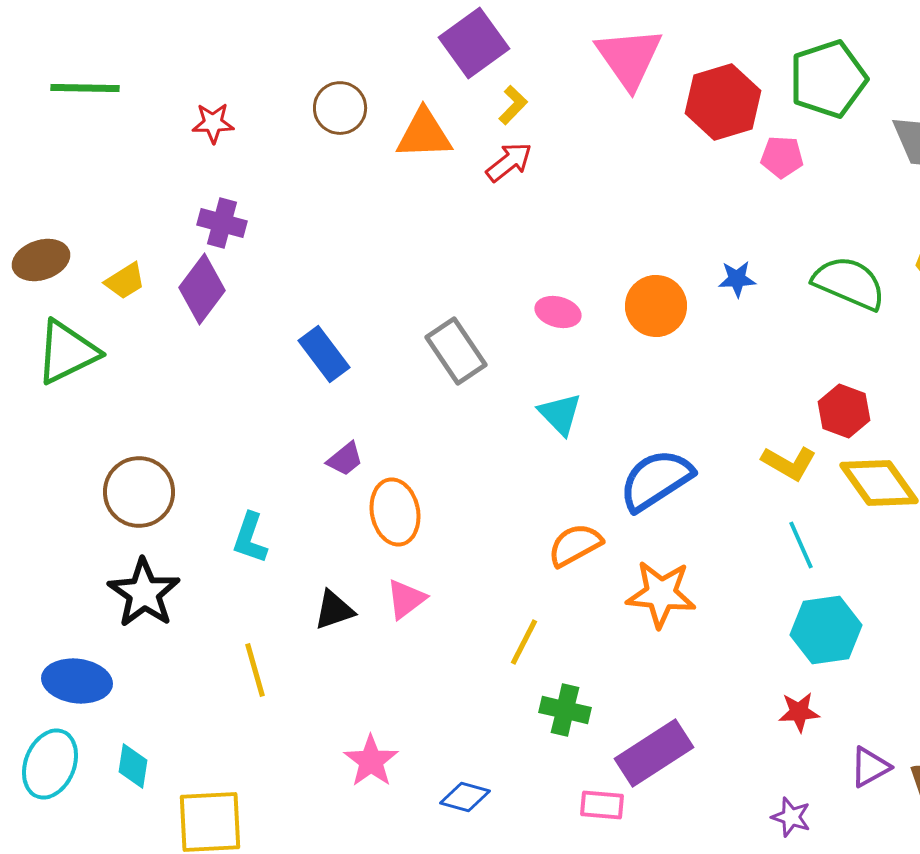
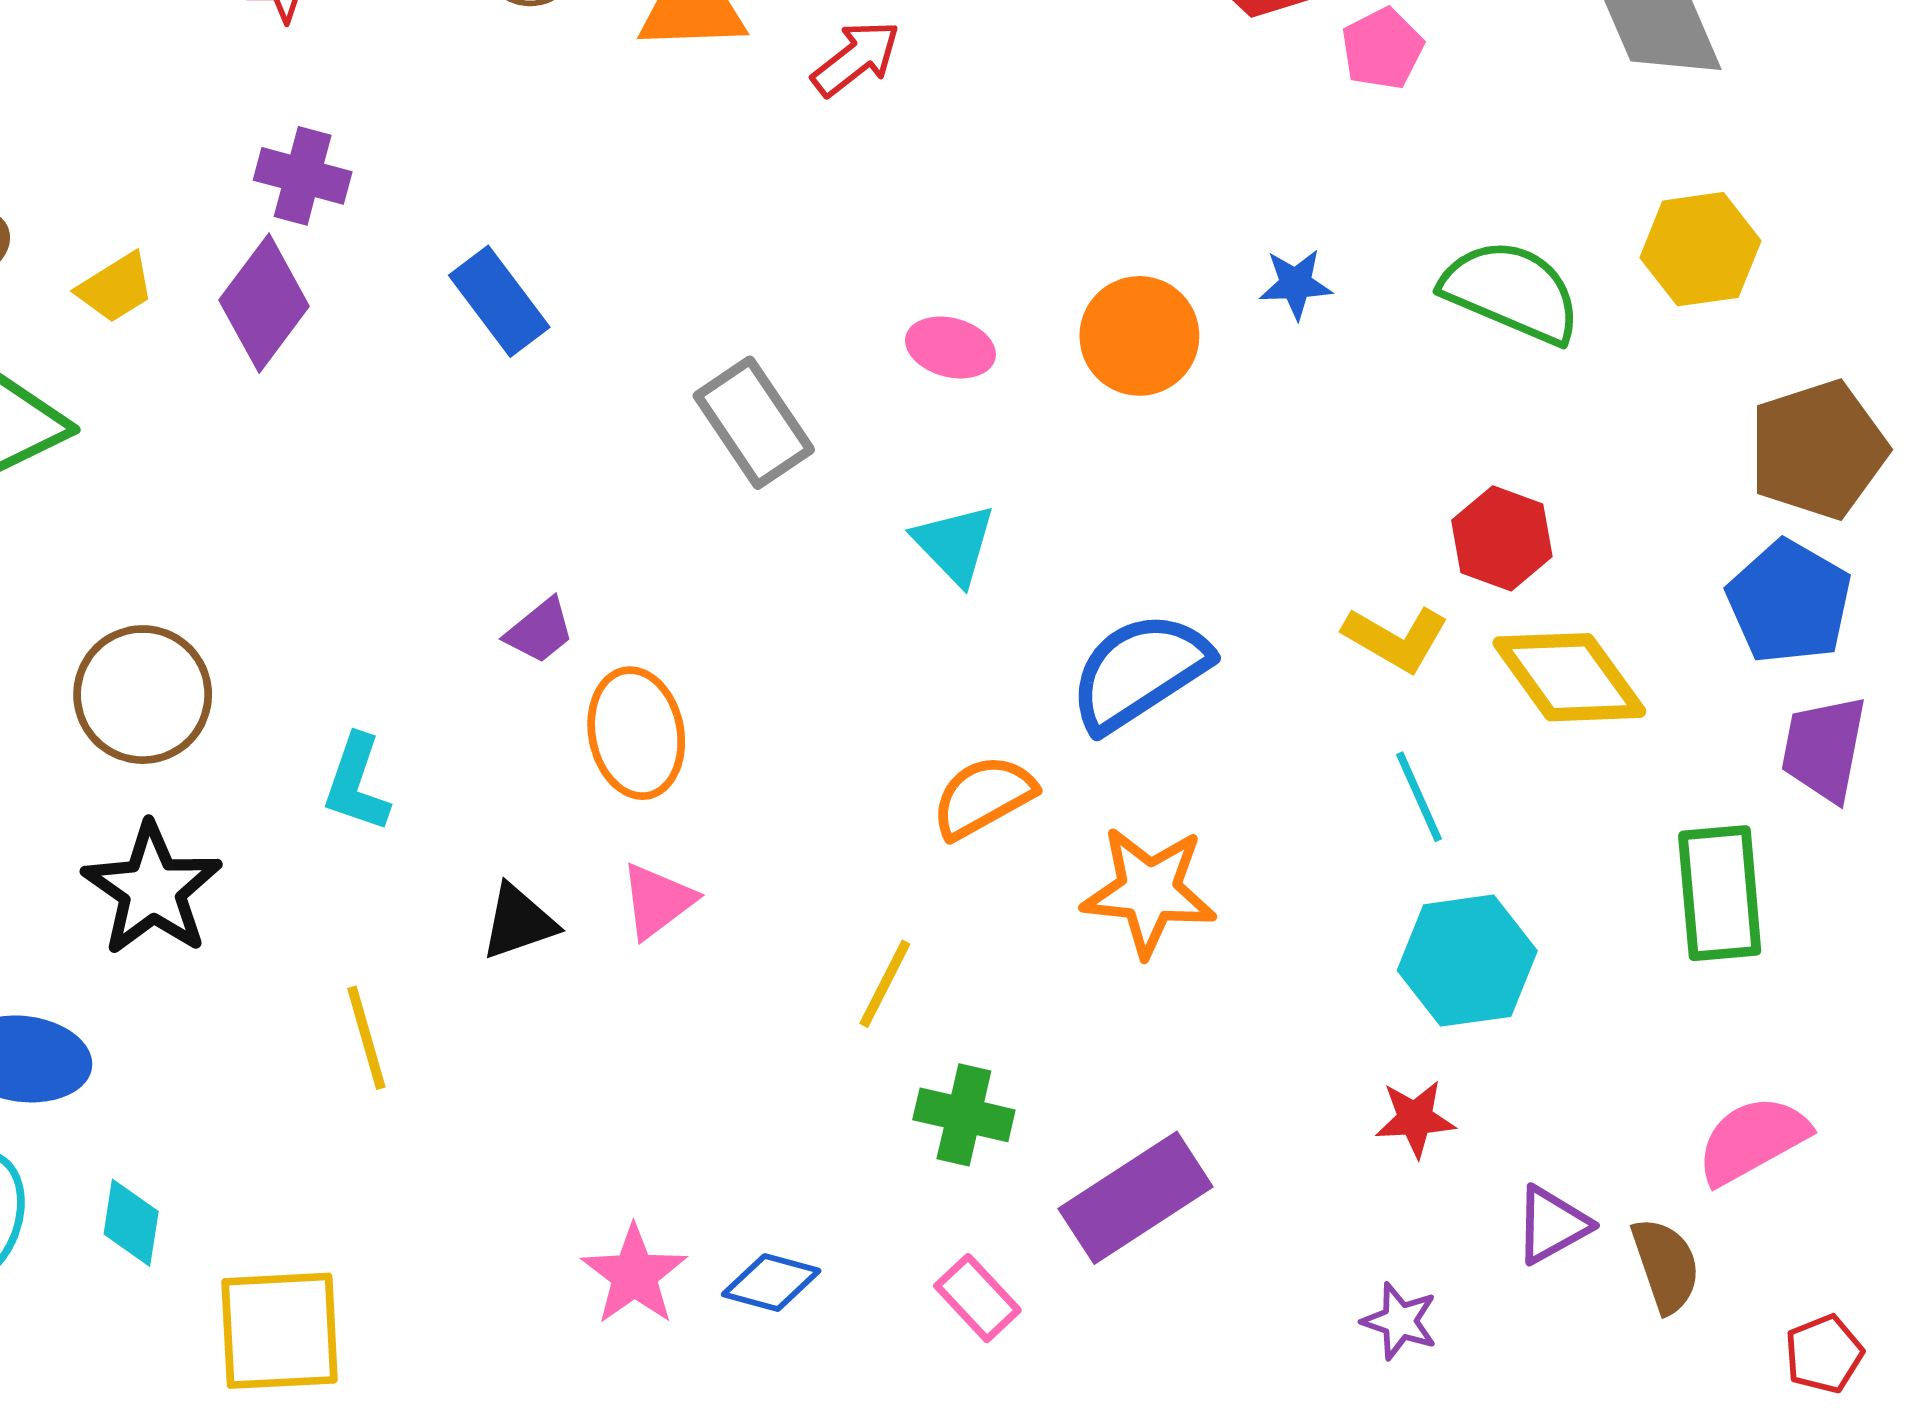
pink pentagon: (782, 157) -> (1382, 49), turned -30
blue rectangle: (324, 354) -> (499, 301), moved
pink star: (371, 761) -> (634, 1275), moved
pink rectangle: (602, 805) -> (977, 1298), moved, turned 42

